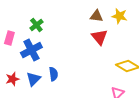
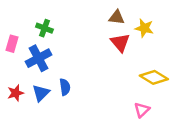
yellow star: (119, 16) -> (144, 28), moved
green cross: (36, 25) -> (44, 28), turned -32

